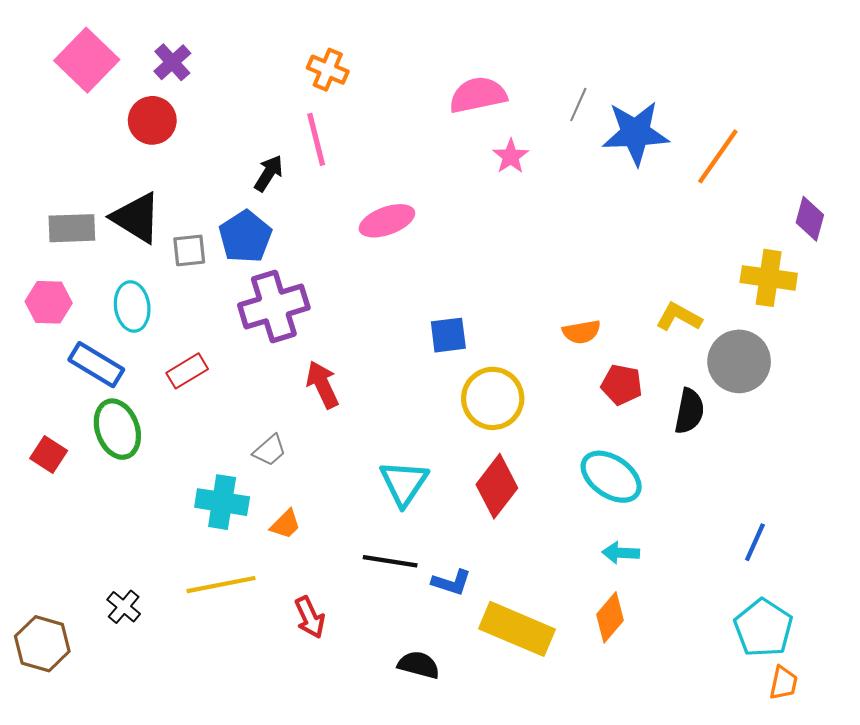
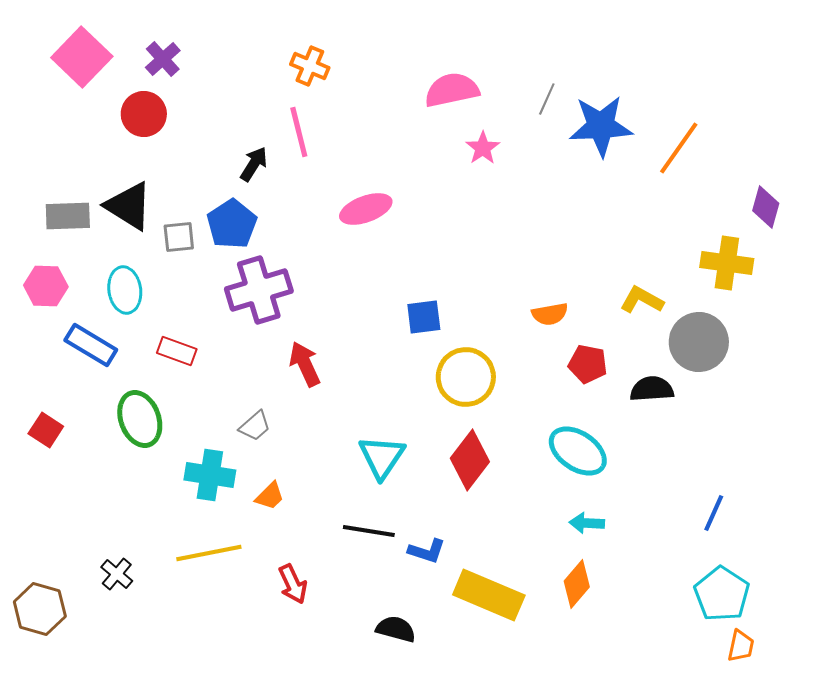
red rectangle: (187, 371) -> (177, 351), turned 51
black semicircle: (689, 411) -> (652, 389), turned -105
green ellipse: (117, 429) -> (140, 419), moved

